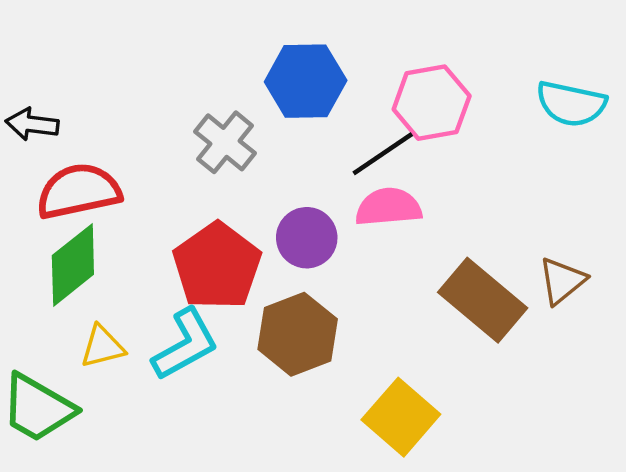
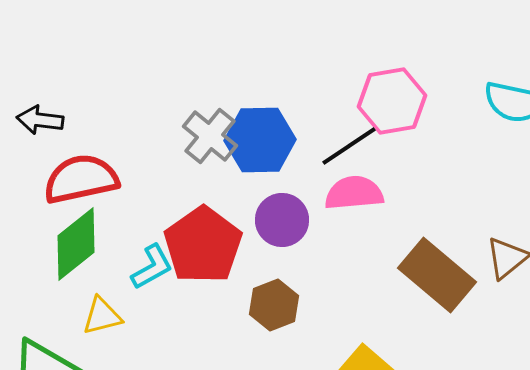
blue hexagon: (306, 81) -> (260, 140), moved
brown hexagon: (298, 334) -> (274, 305), size x0.7
cyan L-shape: (185, 344) -> (152, 267), moved, size x0.7

